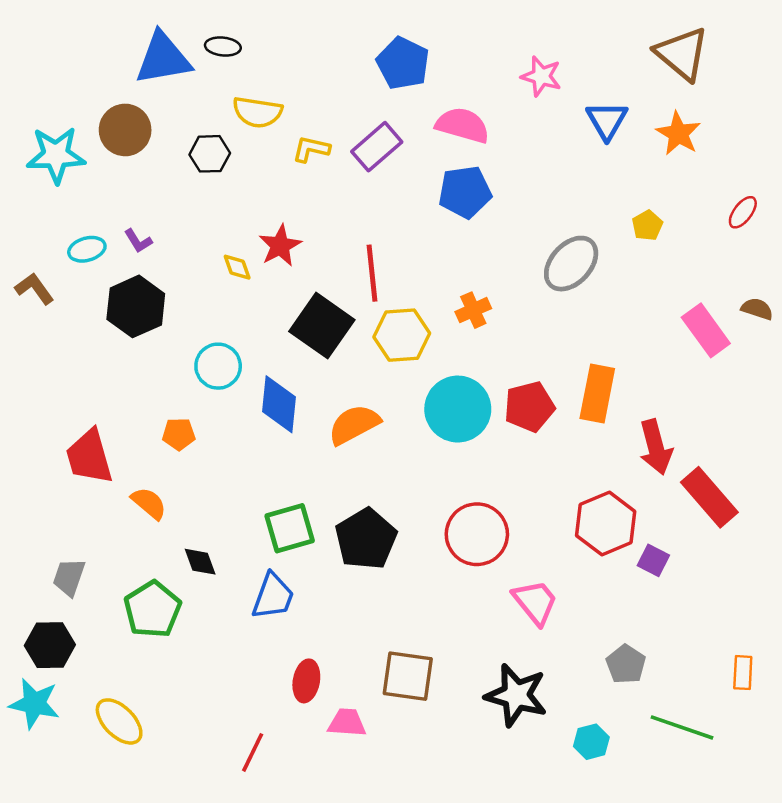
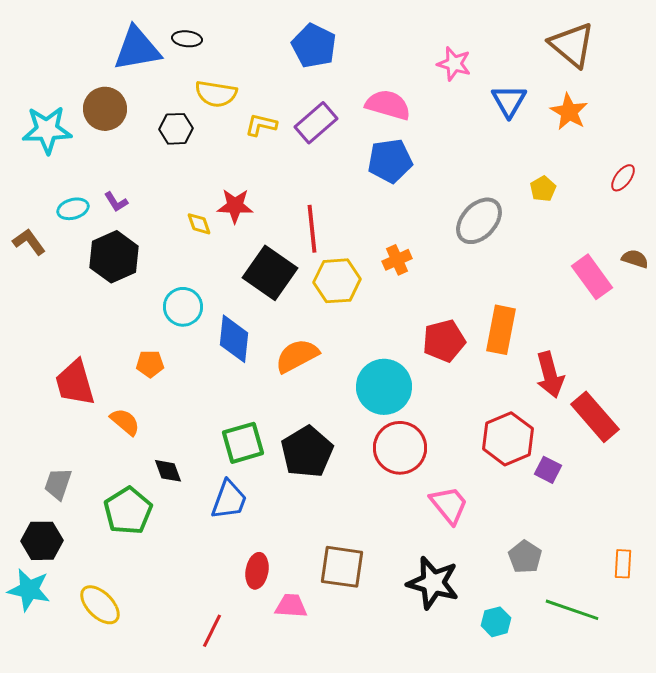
blue pentagon: (403, 63) -> (314, 46), moved
red star: (280, 246) -> (235, 206), turned 30
cyan circle: (458, 409) -> (384, 387), moved

